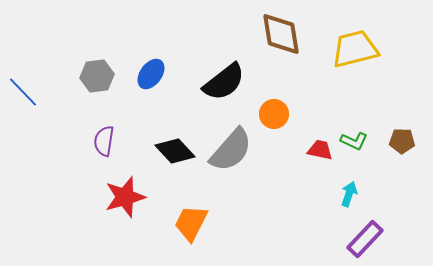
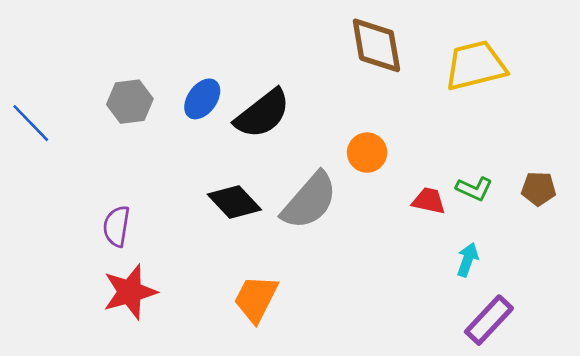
black semicircle: (224, 82) -> (263, 114), moved
purple semicircle: (104, 141) -> (116, 226), moved
red star: (125, 197) -> (130, 292), moved

